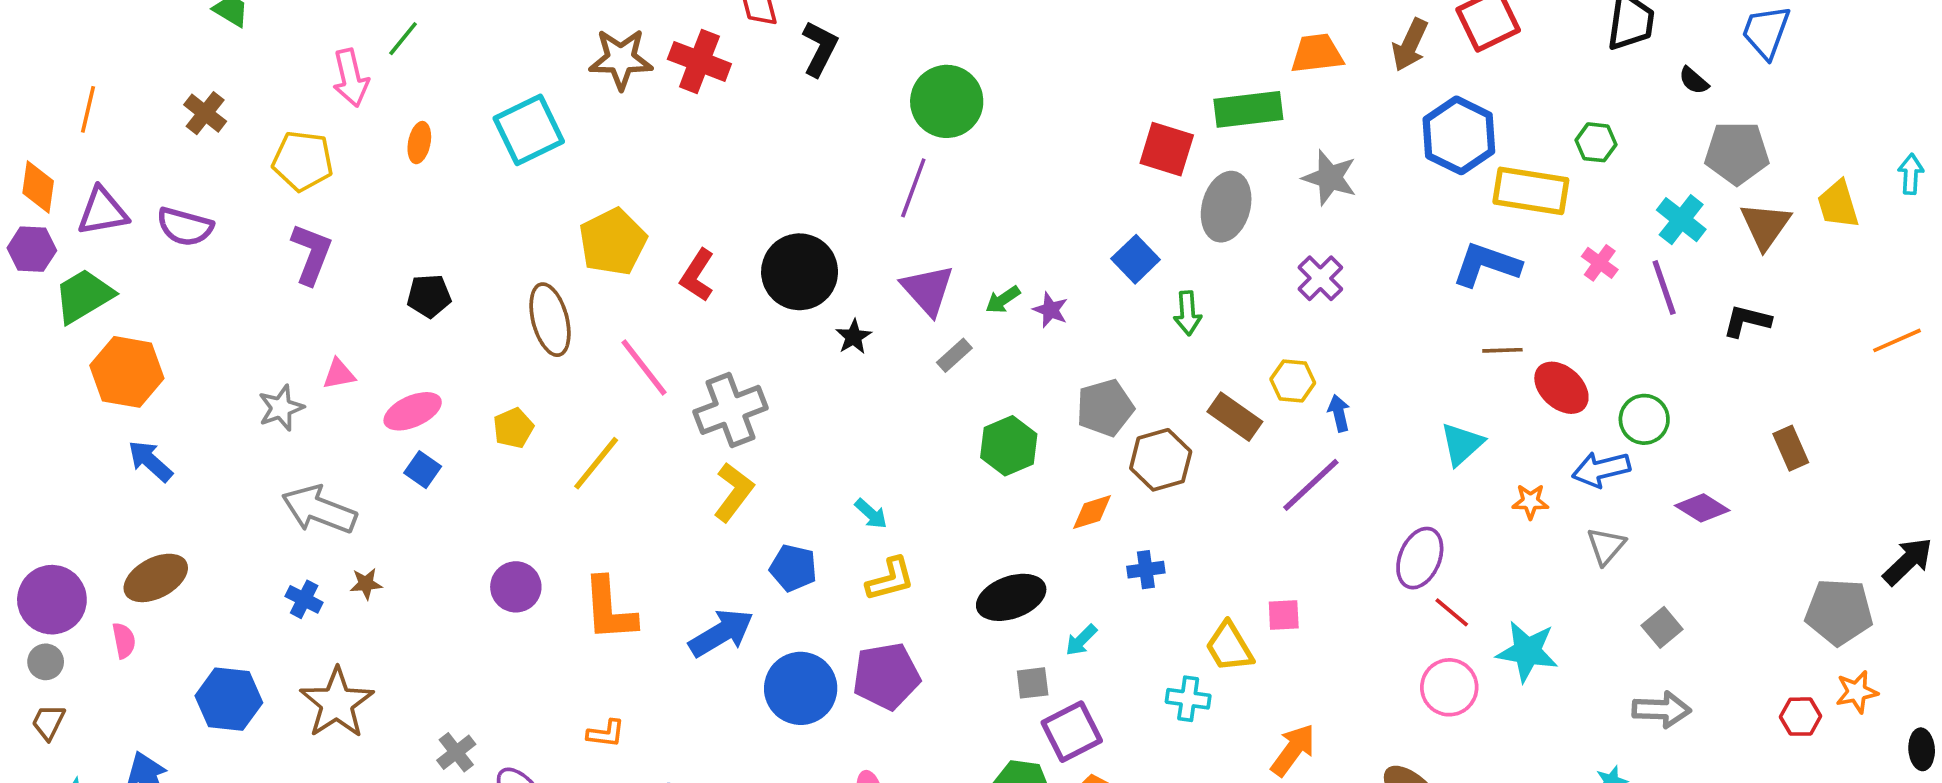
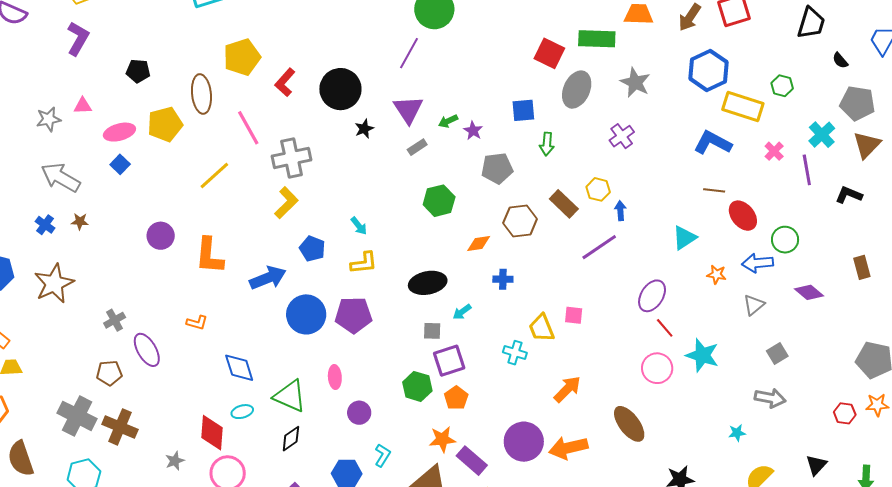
blue square: (1136, 259) -> (523, 110), turned 30
gray pentagon: (1105, 408) -> (497, 168), moved
yellow pentagon: (513, 428) -> (165, 124), moved, size x1.6

